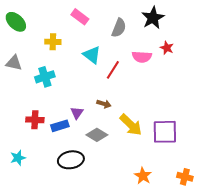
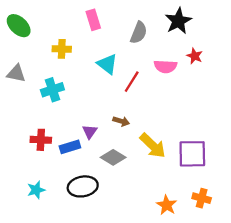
pink rectangle: (80, 17) -> (93, 20), turned 36
cyan star: (18, 158) -> (36, 190), moved
orange cross: (185, 177) -> (202, 198), moved

